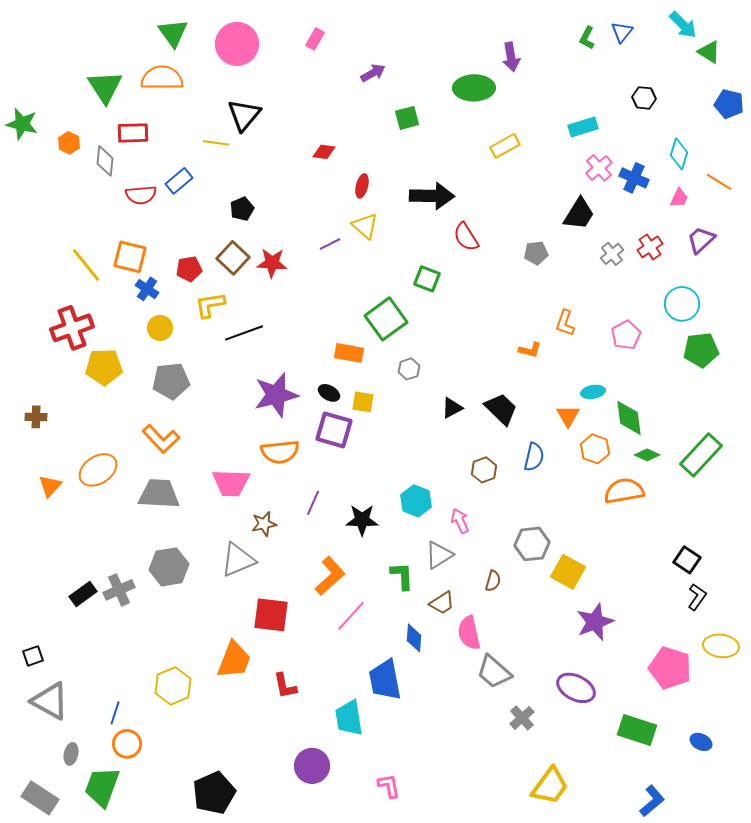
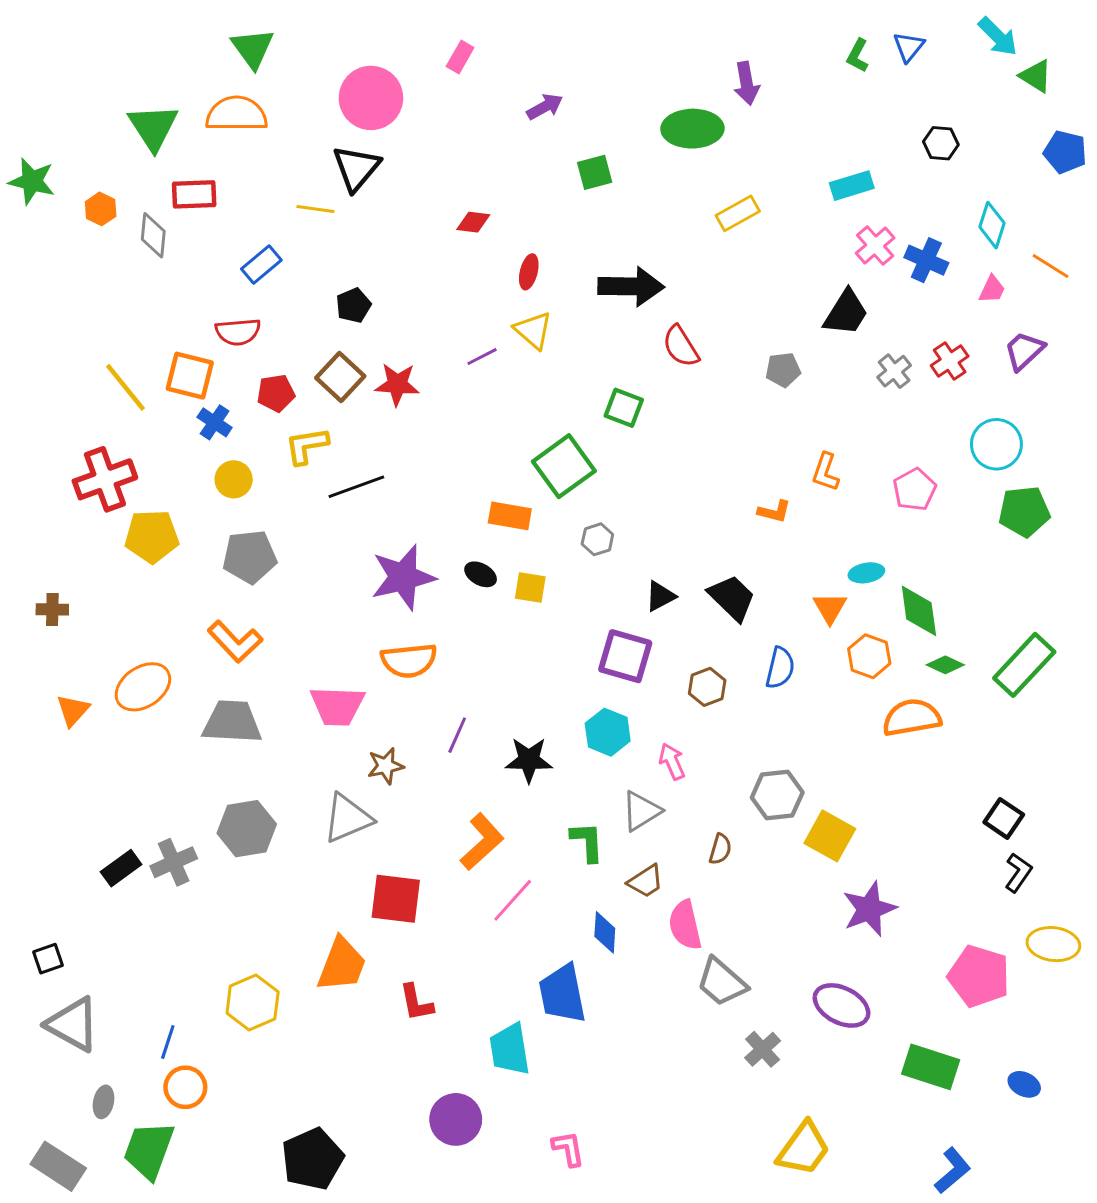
pink circle: (237, 44) -> (371, 98), moved
red semicircle: (141, 195) -> (238, 332), moved
purple square: (334, 430) -> (625, 656), moved

